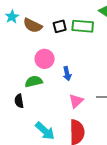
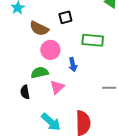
brown semicircle: (33, 25) -> (39, 29), moved
green rectangle: (83, 26) -> (93, 40), moved
pink triangle: (76, 101) -> (57, 87), moved

